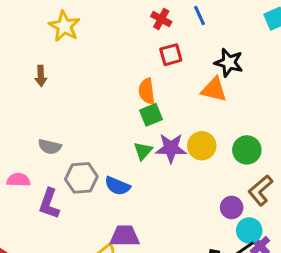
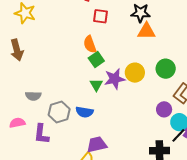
red square: (171, 55) -> (101, 16), turned 35
brown arrow: (41, 76) -> (17, 50), size x1.5
orange triangle: (214, 89) -> (146, 31), moved

